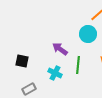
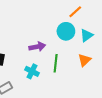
purple arrow: (60, 49) -> (37, 47), turned 133

